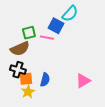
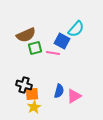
brown semicircle: (20, 49) -> (26, 35), moved
blue semicircle: (45, 80) -> (59, 91), moved
pink triangle: (83, 81) -> (74, 96), moved

